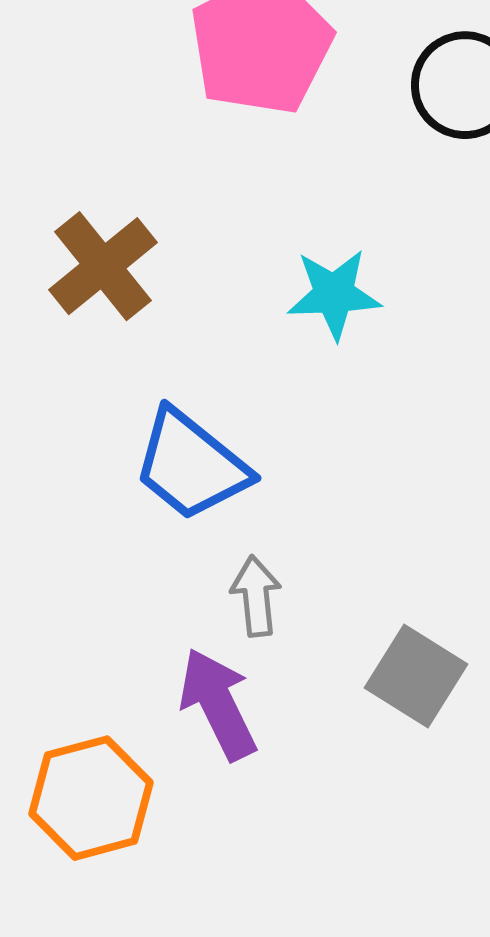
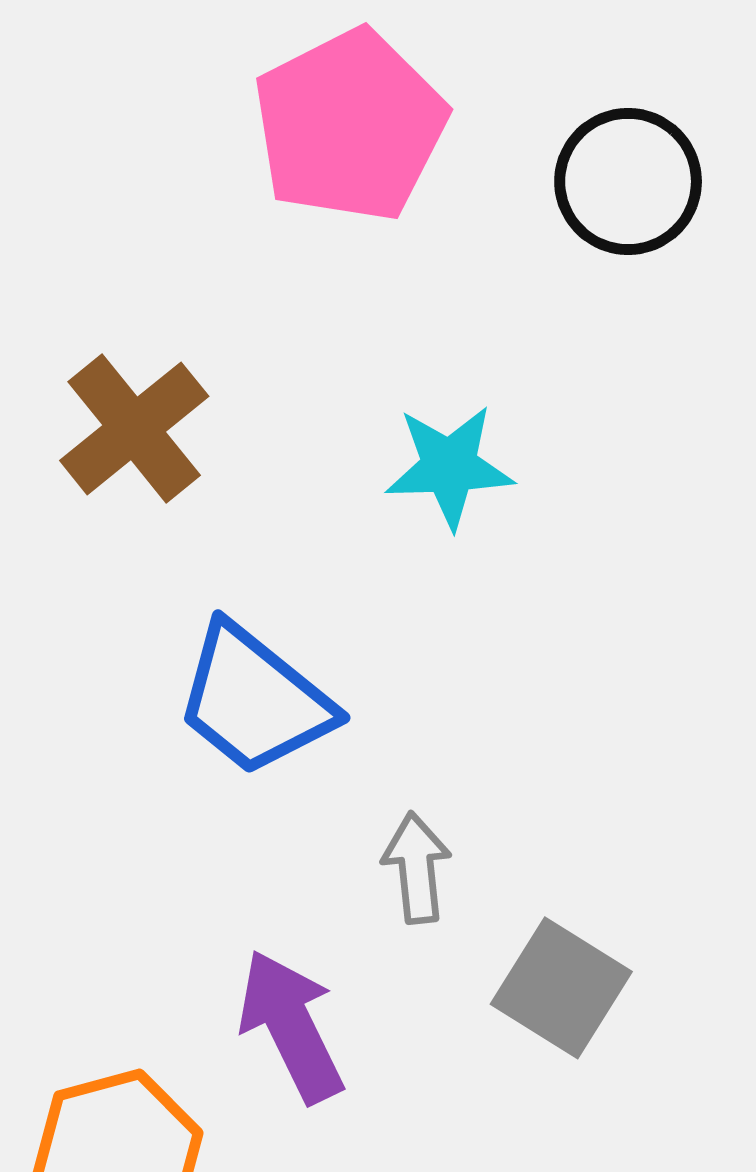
gray arrow: (256, 596) -> (417, 868), moved

